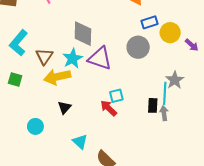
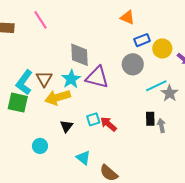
cyan L-shape: (19, 43) -> (24, 82), moved
green square: (15, 79) -> (18, 103), size x1.5
cyan line: (165, 93) -> (156, 86), moved, turned 65
cyan square: (116, 96) -> (93, 119), moved

